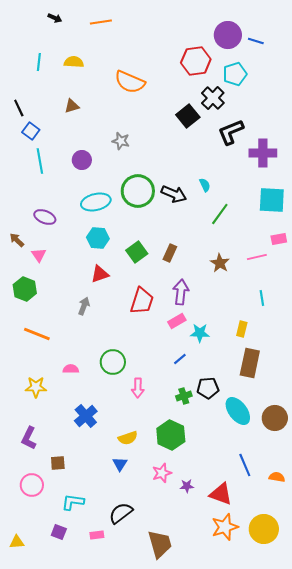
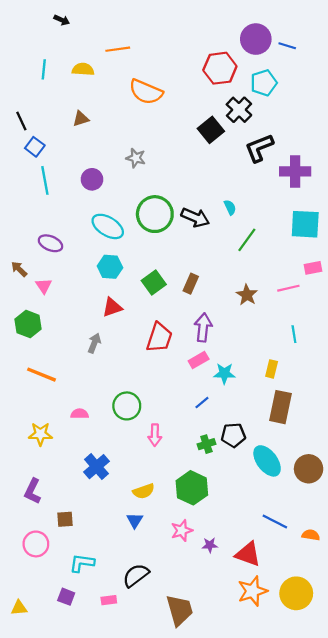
orange line: (101, 22) -> (118, 49), moved
cyan ellipse: (96, 202) -> (108, 226), turned 44
blue line: (245, 465) -> (275, 522), turned -40

